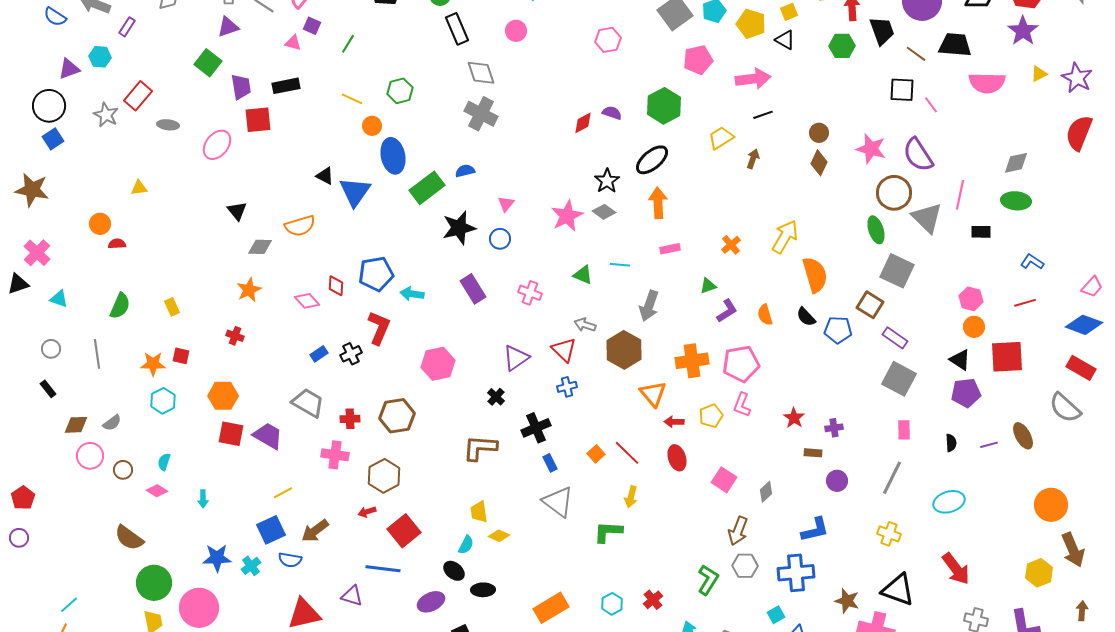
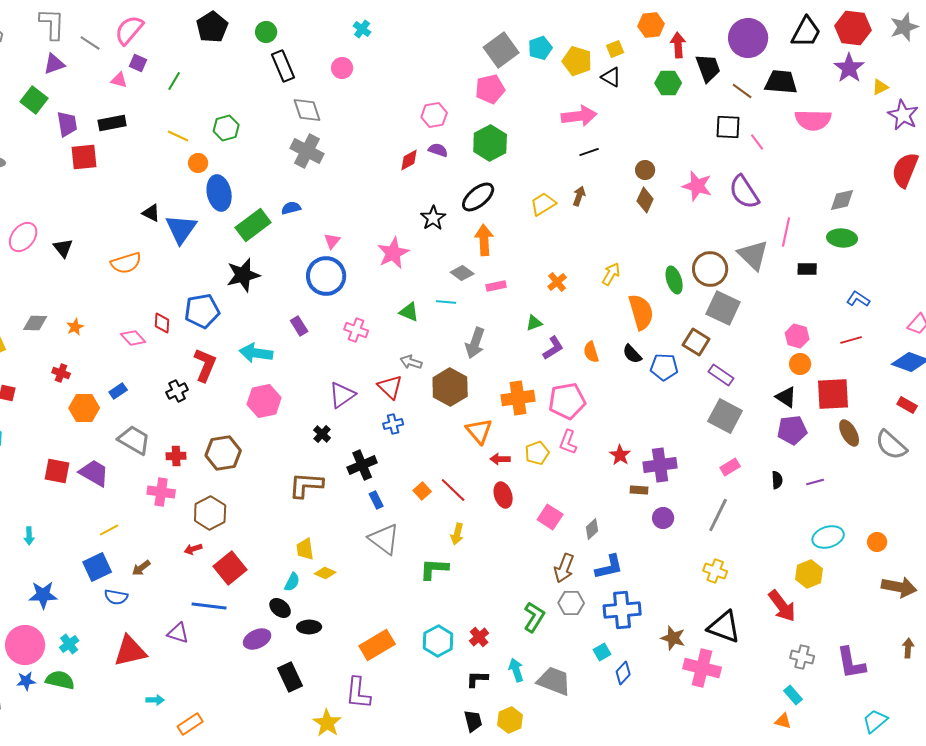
pink hexagon: (608, 40) -> (434, 115), moved
pink pentagon: (698, 60) -> (490, 89), moved
yellow triangle: (1039, 74) -> (880, 87), moved
yellow trapezoid: (721, 138) -> (543, 204), moved
pink ellipse: (217, 145) -> (23, 237), moved
brown circle: (894, 193) -> (710, 269), moved
gray diamond: (604, 212) -> (462, 273), moved
black star: (459, 228) -> (243, 275), moved
green ellipse: (876, 230) -> (674, 280), moved
yellow arrow: (785, 237) -> (611, 274), size x0.7
blue circle: (500, 239) -> (326, 276), size x1.8
gray diamond: (260, 247) -> (35, 323), moved
purple rectangle: (473, 289) -> (299, 326), size x0.7
orange star: (249, 290) -> (75, 327), size x0.7
cyan arrow: (412, 294) -> (256, 353), moved, size x1.4
blue rectangle: (319, 354) -> (118, 391), moved
red rectangle: (1081, 368) -> (907, 405), size x0.7
orange hexagon: (223, 396) -> (84, 408), moved
purple cross: (834, 428) -> (660, 465), size x1.8
pink rectangle: (904, 430) -> (730, 467), turned 60
brown ellipse: (1023, 436) -> (849, 433), moved
cyan ellipse: (949, 502) -> (828, 537), moved
orange circle: (1051, 505) -> (877, 542), size x0.6
blue L-shape: (815, 530) -> (609, 567), moved
brown arrow: (315, 531) -> (141, 568), size x0.7
brown arrow: (1073, 550) -> (899, 587), turned -56
cyan cross: (251, 566) -> (69, 644), moved
yellow hexagon: (1039, 573) -> (809, 574), moved
cyan hexagon: (612, 604) -> (438, 641), size x1.4

